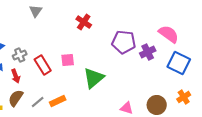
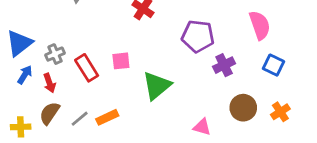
pink semicircle: (169, 34) -> (260, 25), turned 35
purple cross: (148, 52) -> (224, 65), moved
blue square: (179, 63) -> (273, 65), size x0.7
brown circle: (157, 105) -> (243, 108), moved

